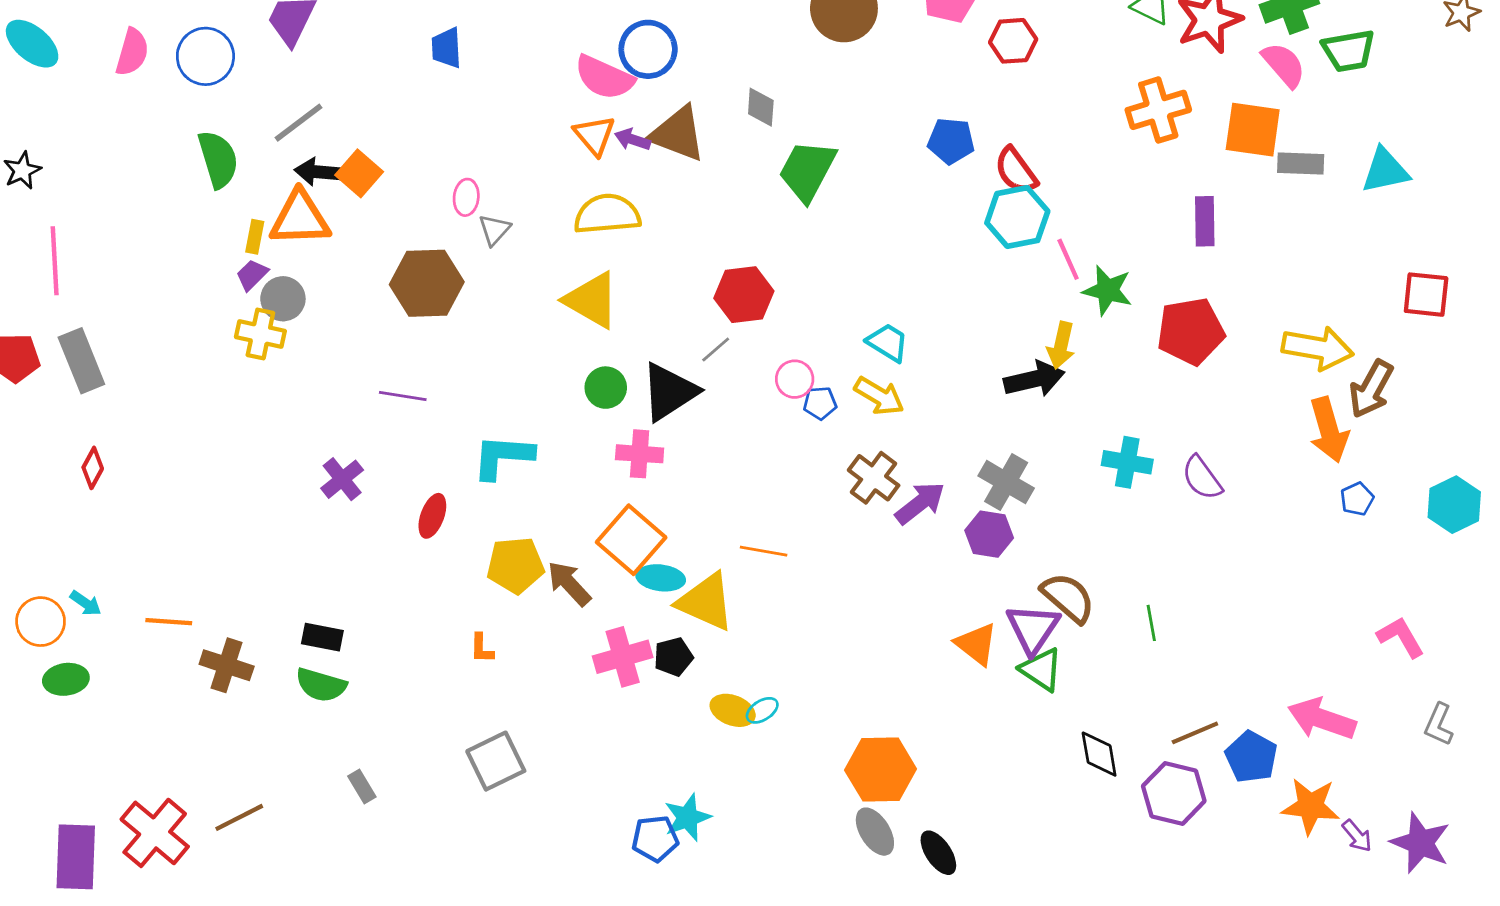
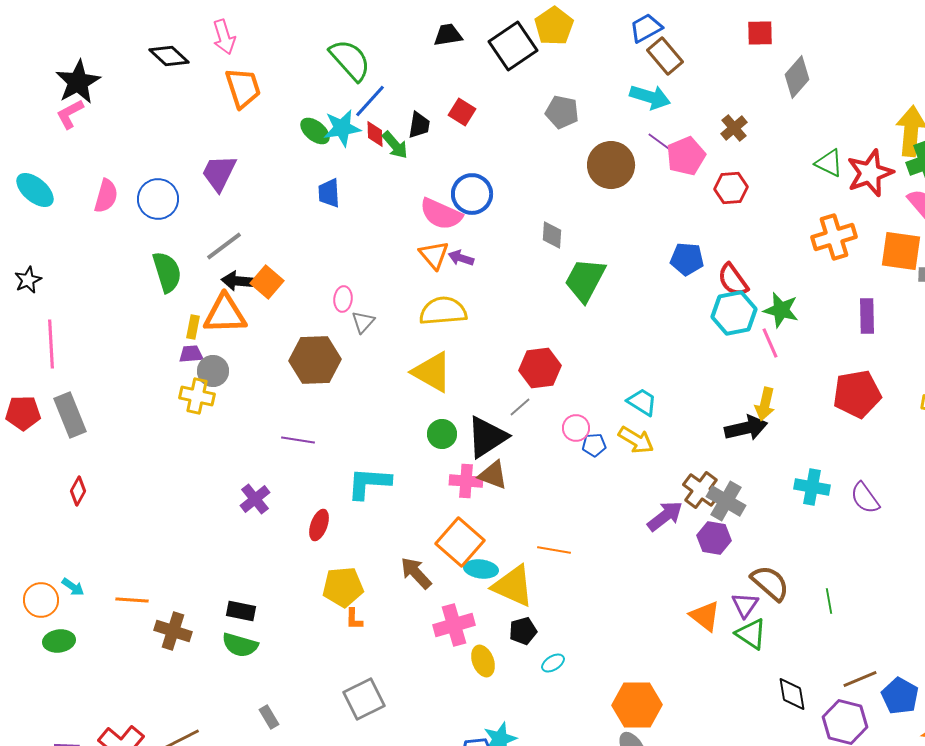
brown triangle: (678, 134) -> (493, 475), moved, size x0.7
purple trapezoid: (252, 275) -> (191, 354), turned 40
green star: (1108, 290) -> (781, 310), moved
brown cross: (874, 478) -> (701, 490), moved
yellow pentagon: (516, 565) -> (343, 587), moved
purple triangle: (1033, 629) -> (745, 605), size x0.7
black pentagon: (673, 657) -> (523, 631), moved
yellow ellipse: (733, 710) -> (483, 661), moved, turned 48

